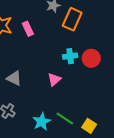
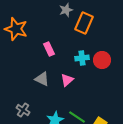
pink rectangle: (28, 29) -> (49, 49), moved
gray triangle: (14, 78) -> (42, 79), moved

